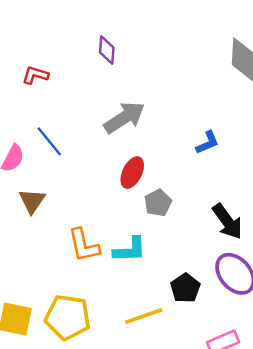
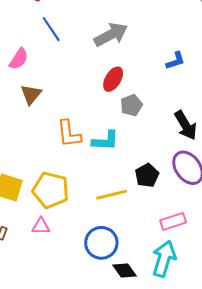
blue line: (49, 141) -> (51, 29), moved

